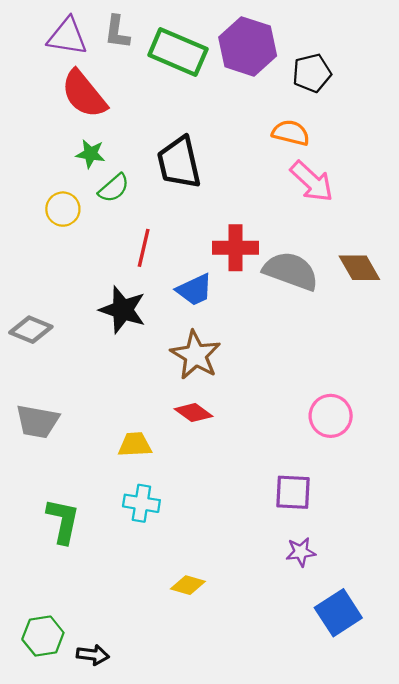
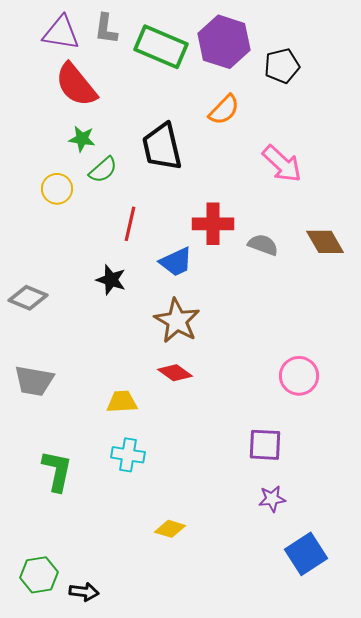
orange semicircle: (291, 133) -> (224, 110), moved, turned 120
gray semicircle: (291, 271) -> (263, 245), size x0.6
black star: (123, 310) -> (111, 280), size x0.7

